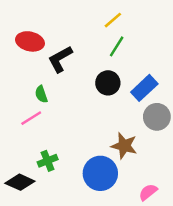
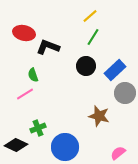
black L-shape: (60, 59) -> (48, 47), turned 50
blue circle: (100, 173) -> (65, 147), moved

